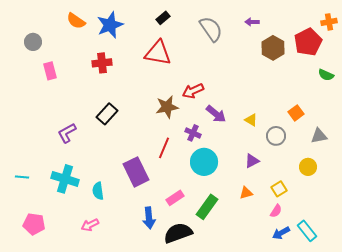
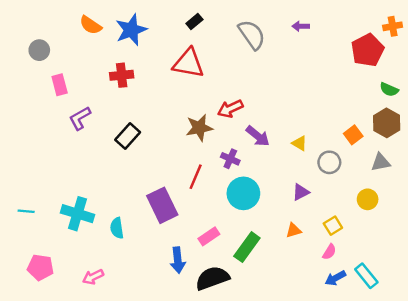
brown hexagon: (273, 48) -> (387, 123), moved
purple L-shape: (67, 133) -> (80, 118), moved
pink arrow: (90, 225) -> (93, 277), moved

